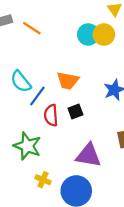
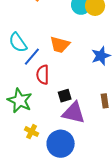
black square: (75, 111) -> (65, 96), moved

